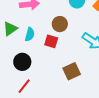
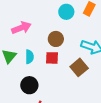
brown square: (72, 71) -> (79, 67), moved

